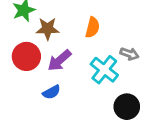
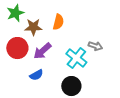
orange semicircle: (92, 27) -> (58, 22), moved
black circle: (127, 107) -> (71, 86), moved

